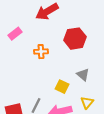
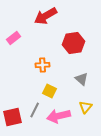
orange cross: (41, 52) -> (43, 65), moved
yellow square: (62, 87) -> (50, 91), moved

